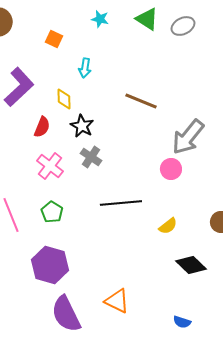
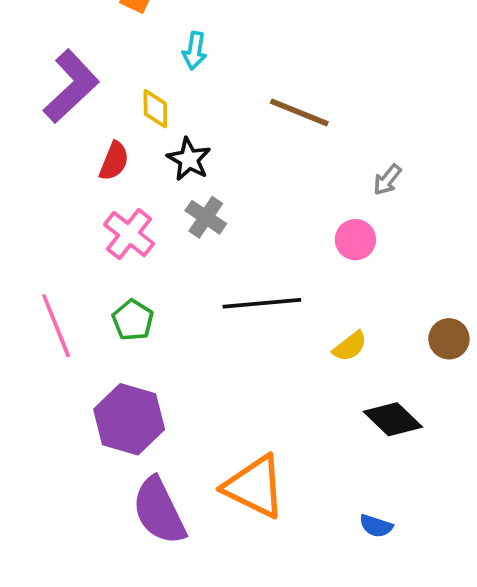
gray arrow: (188, 137) -> (387, 180), size x0.5
orange triangle: (117, 301) -> (254, 487), size x1.4

